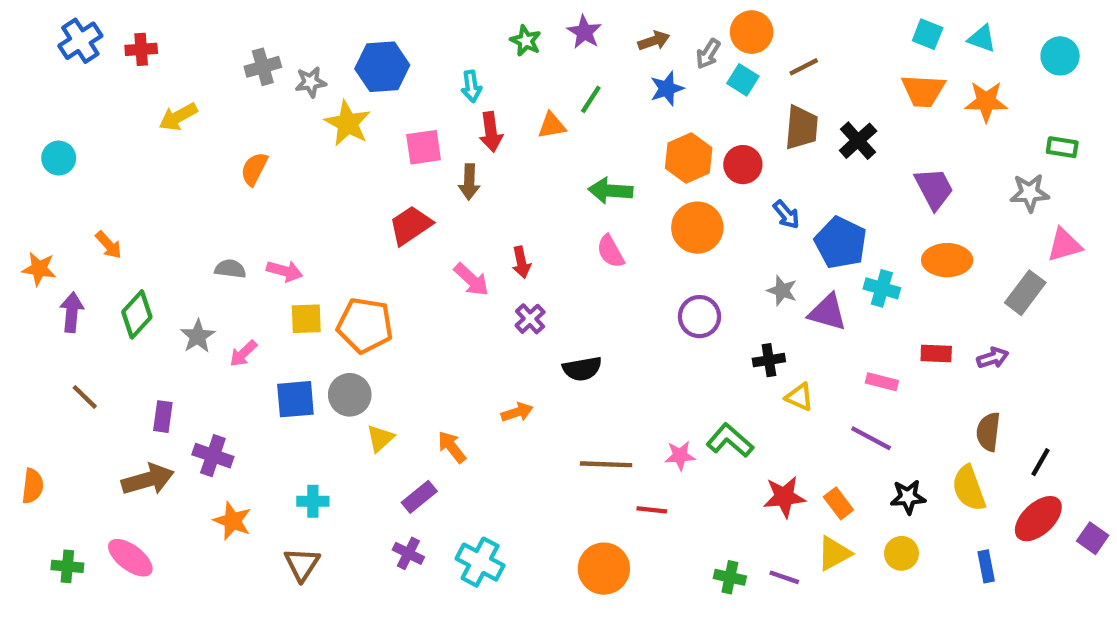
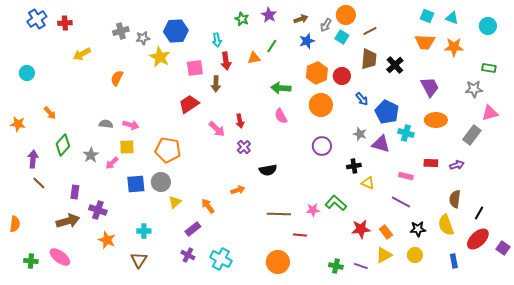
purple arrow: (72, 312) -> (33, 159), moved
yellow square: (306, 319) -> (127, 147), moved

